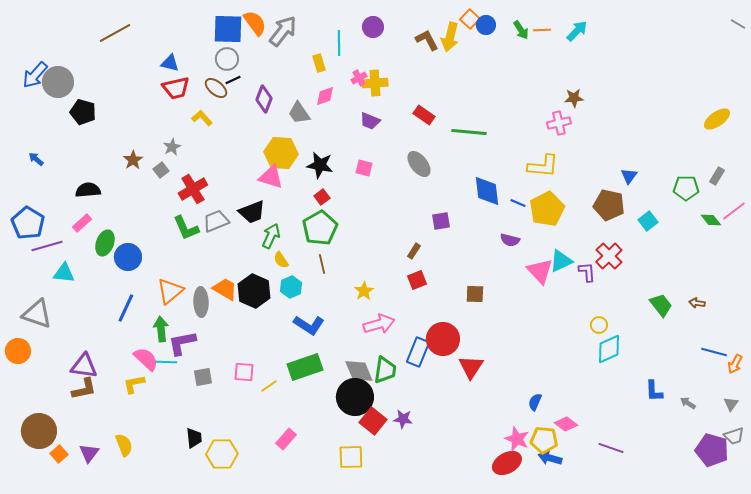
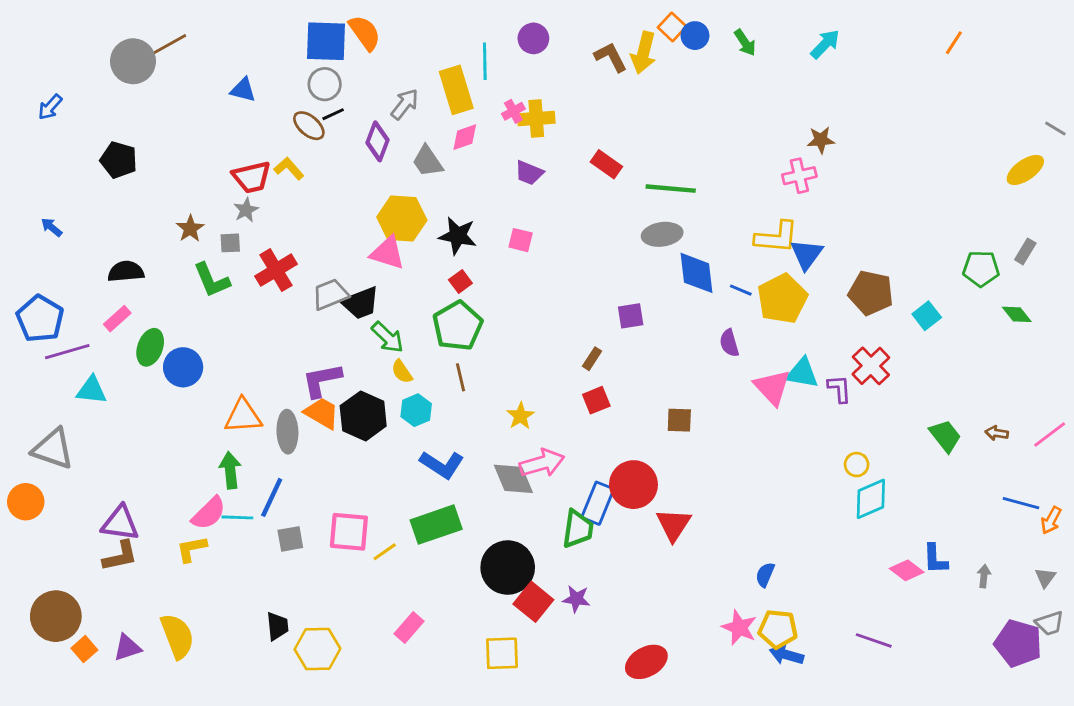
gray line: (738, 24) -> (1055, 128), moved
orange line: (542, 30) -> (954, 43), moved, turned -54
gray arrow: (283, 31) -> (405, 104), moved, size x0.7
yellow rectangle: (319, 63) -> (456, 90), size x1.8
blue arrow: (35, 75) -> (50, 107), size x0.7
gray circle: (58, 82) -> (133, 61), moved
red trapezoid: (176, 88) -> (252, 177), moved
gray ellipse: (419, 164) -> (662, 234), moved, turned -60
gray square: (161, 170) -> (230, 243), turned 35
blue triangle: (629, 176) -> (807, 254), moved, size x1.4
pink line: (734, 211) -> (1050, 435), moved
gray trapezoid: (216, 221) -> (330, 294), moved
green L-shape: (186, 228) -> (212, 280), moved
green arrow: (271, 236) -> (388, 337), turned 110
purple semicircle: (510, 240) -> (729, 343), turned 60
cyan triangle: (561, 261) -> (802, 373), turned 35
orange triangle: (170, 291) -> (243, 416), turned 36
blue line: (126, 308) -> (272, 497), moved
purple L-shape: (182, 343) -> (322, 380), moved
pink semicircle: (146, 359) -> (209, 513), turned 92
green trapezoid: (385, 370) -> (578, 529), moved
gray diamond: (359, 371) -> (513, 479), moved
pink square: (244, 372) -> (349, 532), size x1.4
gray arrow: (688, 403) -> (984, 576), turned 63
pink diamond: (566, 424) -> (907, 570), moved
yellow semicircle: (124, 445) -> (177, 636), size x1.4
purple triangle: (89, 453) -> (127, 648), turned 35
red ellipse: (507, 463) -> (646, 662), moved

